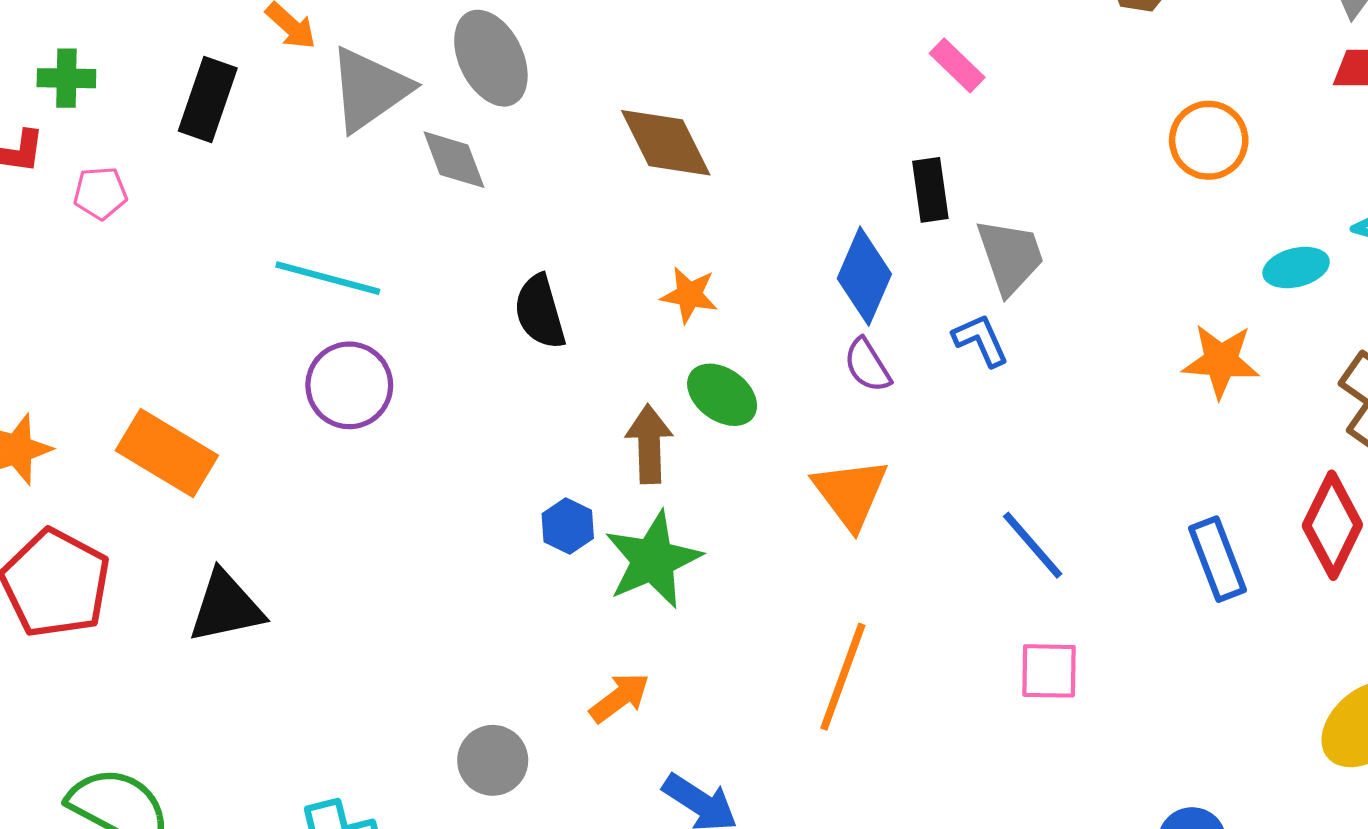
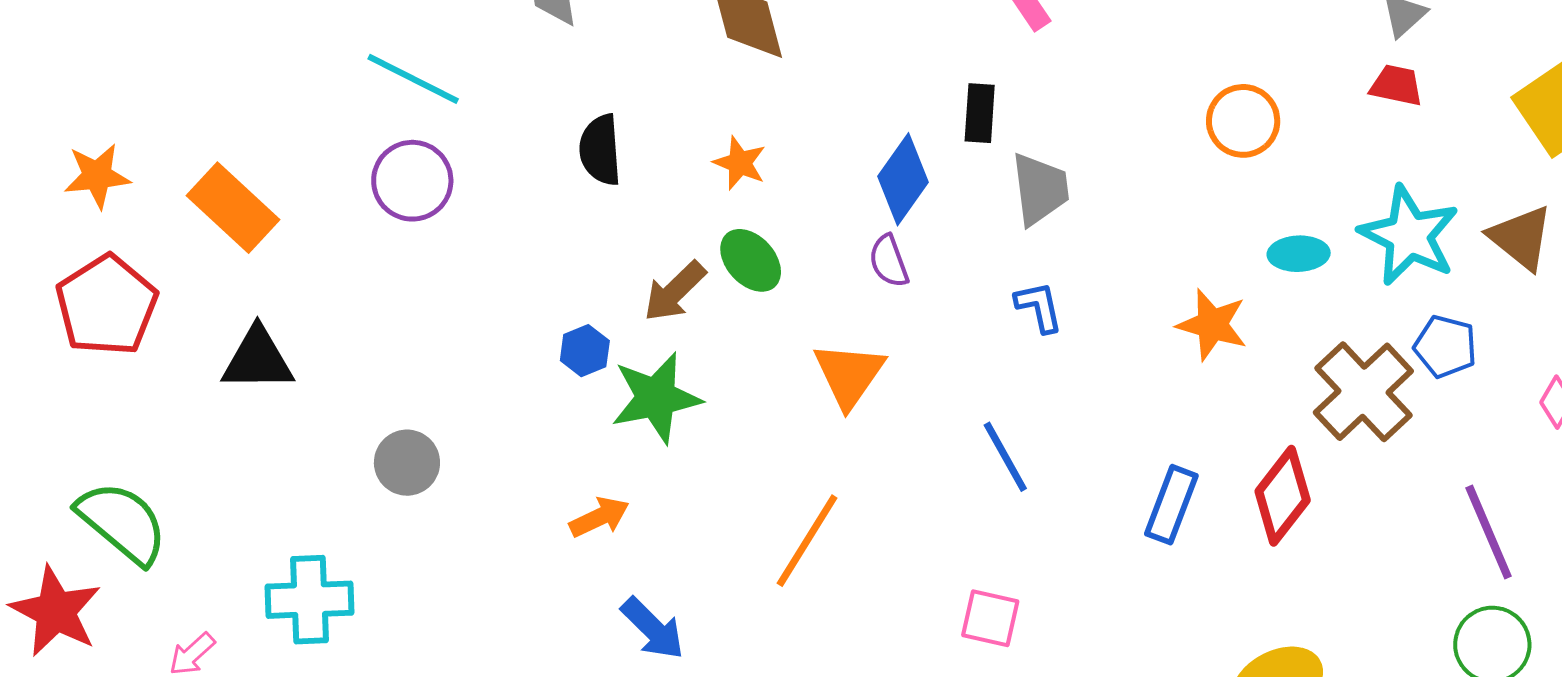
blue L-shape: (981, 340) -> (1039, 307), moved
brown arrow: (649, 444) -> (675, 291), turned -144
blue rectangle: (1218, 559) -> (1171, 505), turned 30
pink square: (1049, 671) -> (990, 618), moved
gray circle: (493, 760) -> (407, 463), moved

